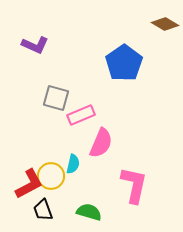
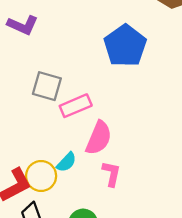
cyan semicircle: (73, 164) -> (66, 162), turned 30
pink L-shape: (134, 185) -> (111, 174), moved, size x0.6

